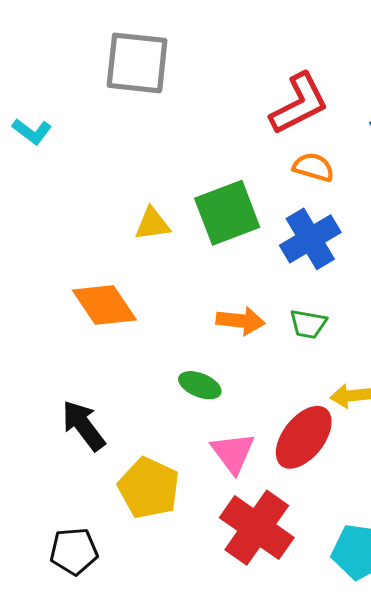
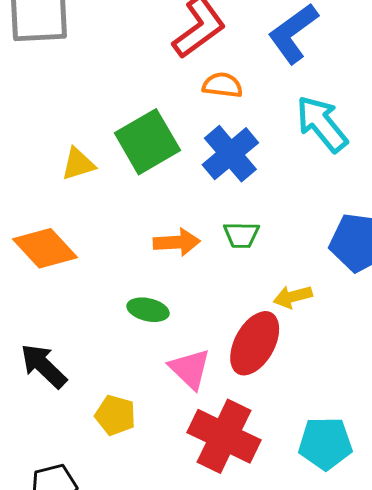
yellow pentagon: (149, 488) -> (115, 415), size x0.7

